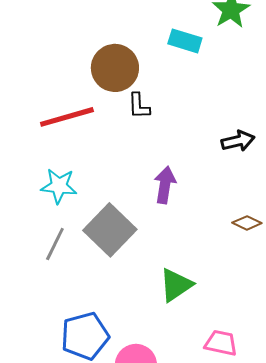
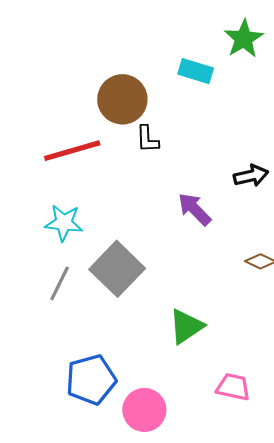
purple arrow: (165, 185) -> (195, 209), moved, turned -54

